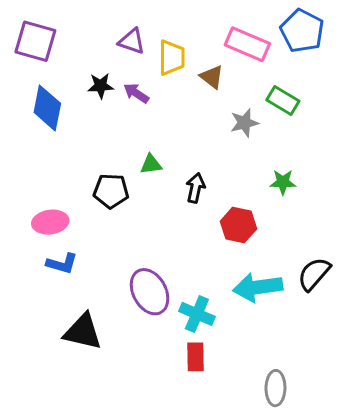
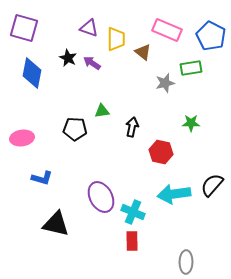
blue pentagon: (302, 31) -> (211, 36), moved
black star: (101, 86) -> (68, 58), turned 30
green rectangle: (283, 101) -> (191, 68), turned -40
pink ellipse: (50, 222) -> (22, 138), moved

